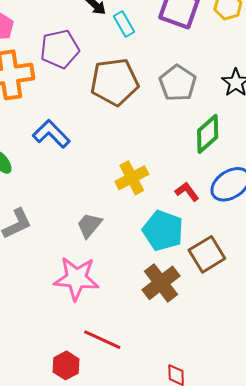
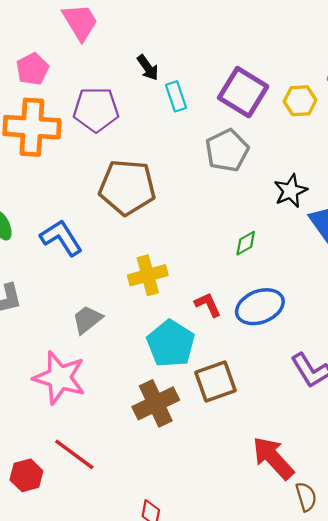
brown pentagon: (114, 82) -> (127, 187), moved
gray pentagon: (178, 83) -> (227, 150), moved
blue L-shape: (51, 134) -> (61, 238), moved
green diamond: (208, 134) -> (246, 243), size x0.6

